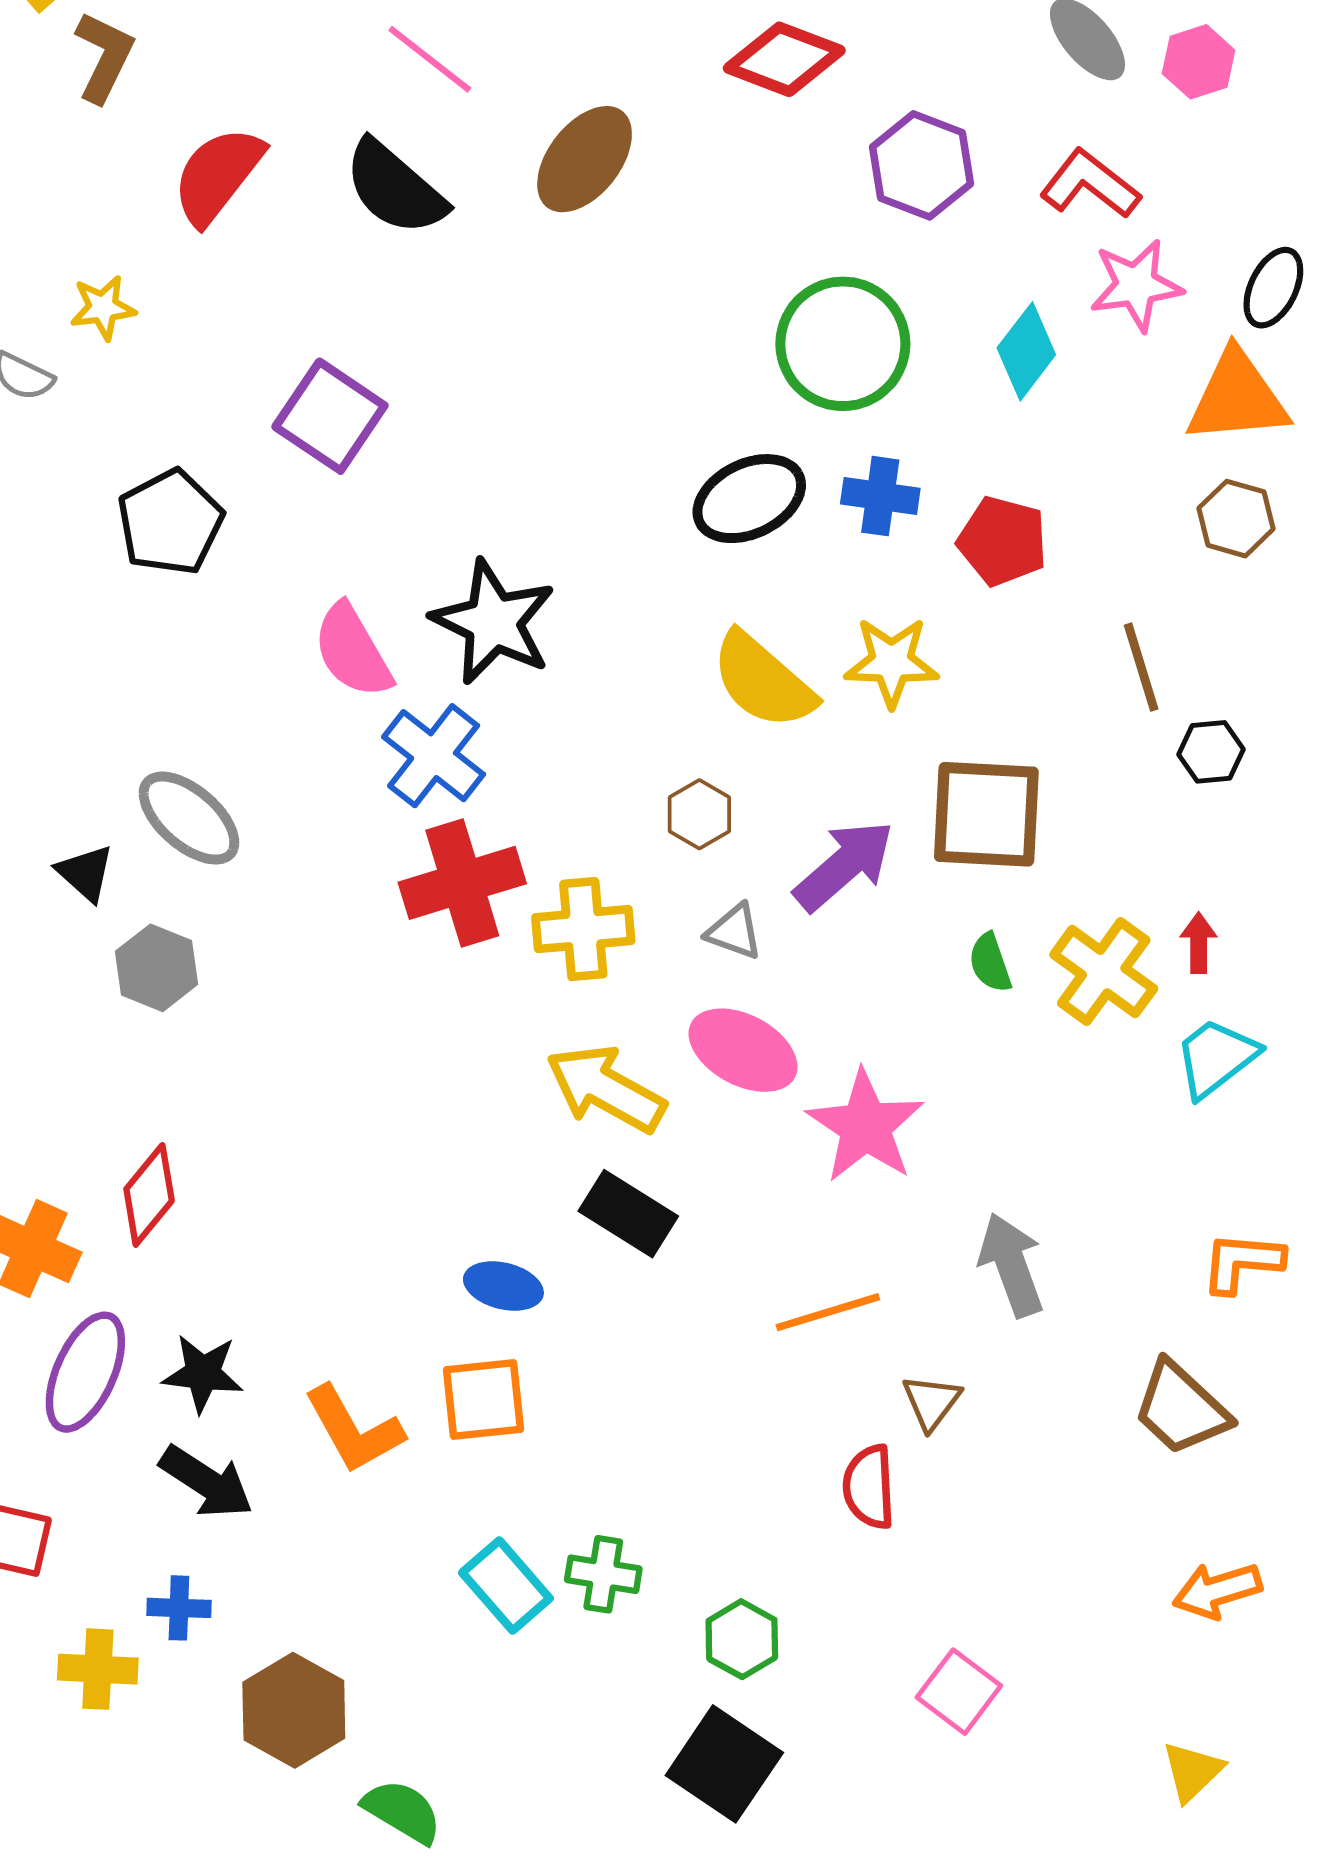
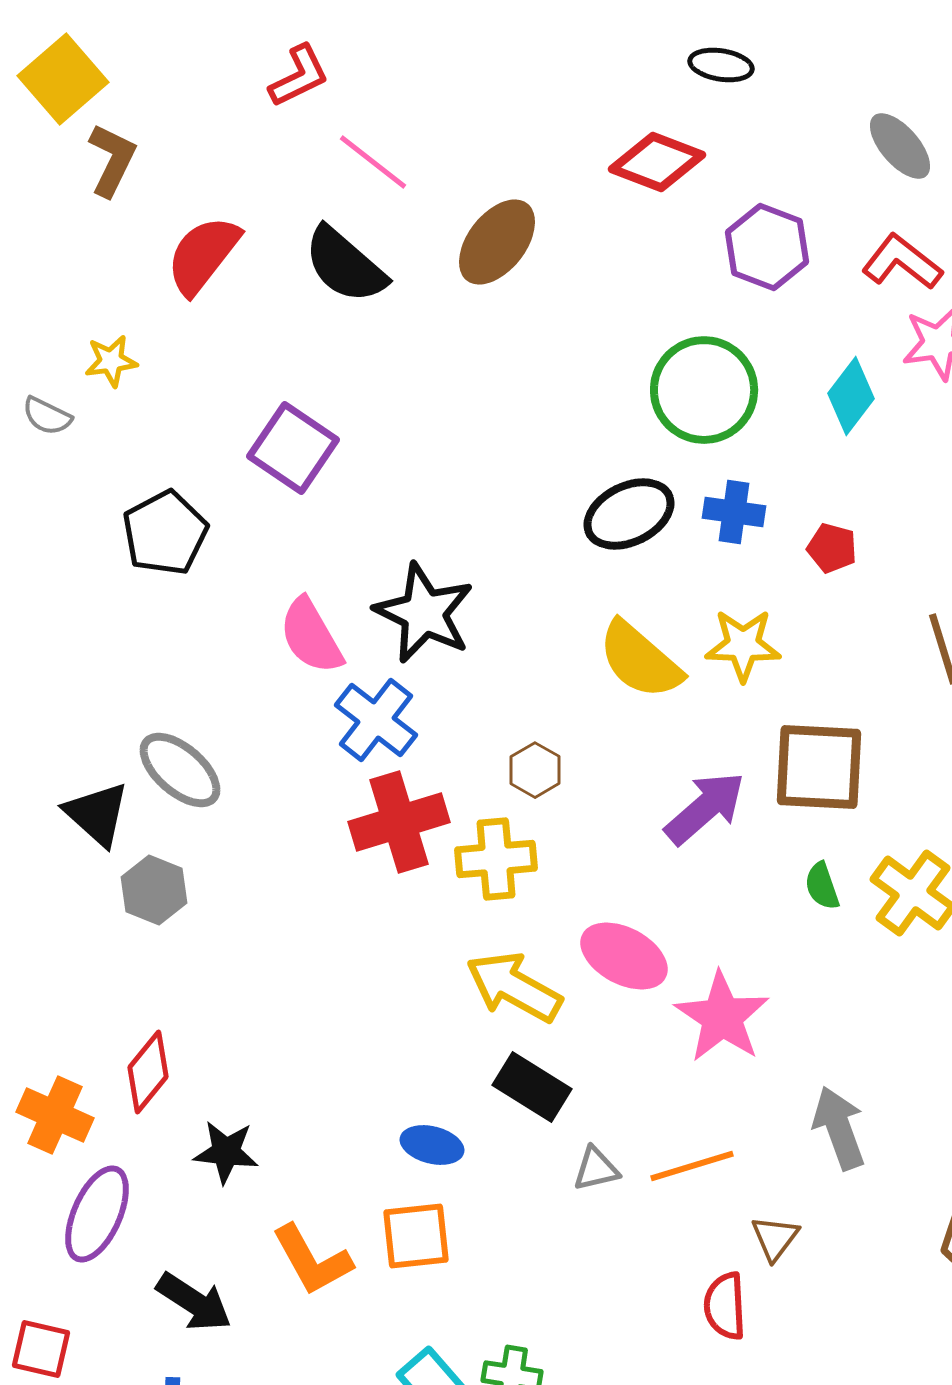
red pentagon: (1003, 541) -> (832, 548), size x0.7
brown hexagon: (699, 814) -> (535, 770), moved
black triangle: (85, 873) -> (97, 814), size x1.4
gray triangle: (734, 932) -> (596, 1169), moved, turned -33
black star: (203, 1373) -> (226, 1152), moved

